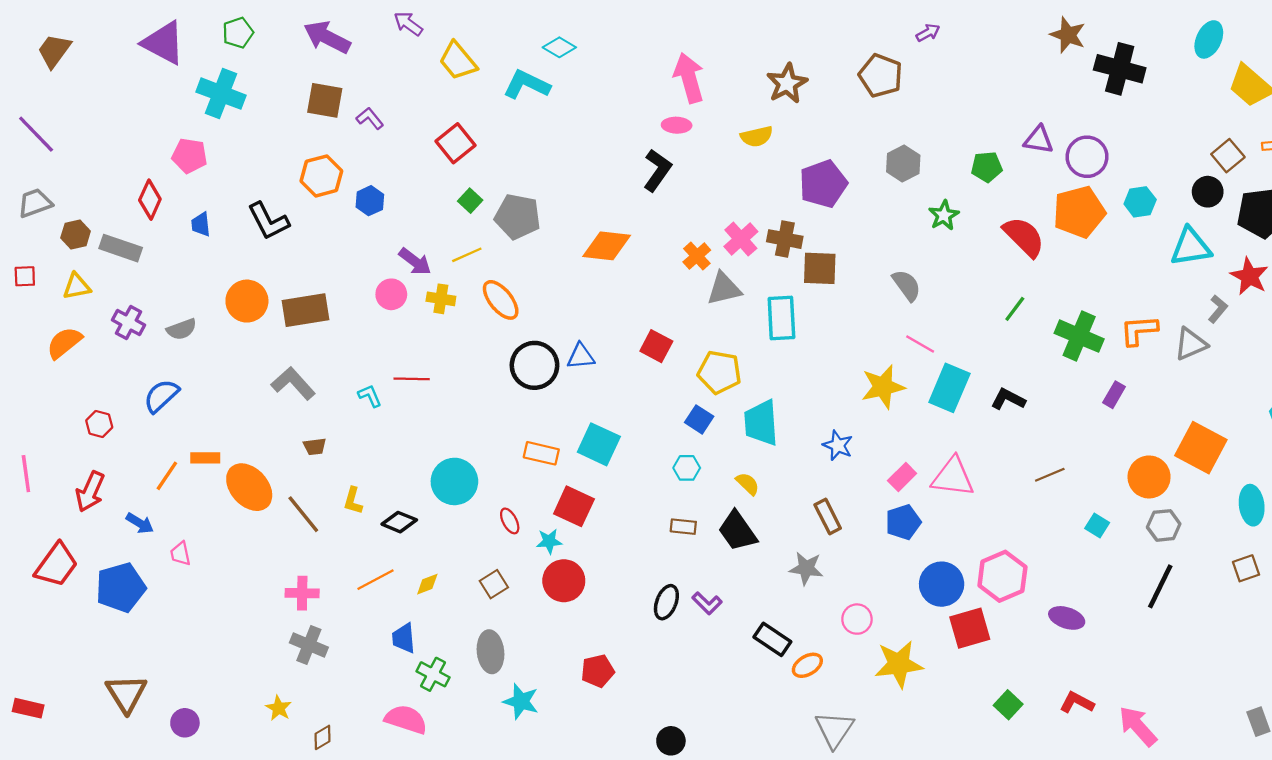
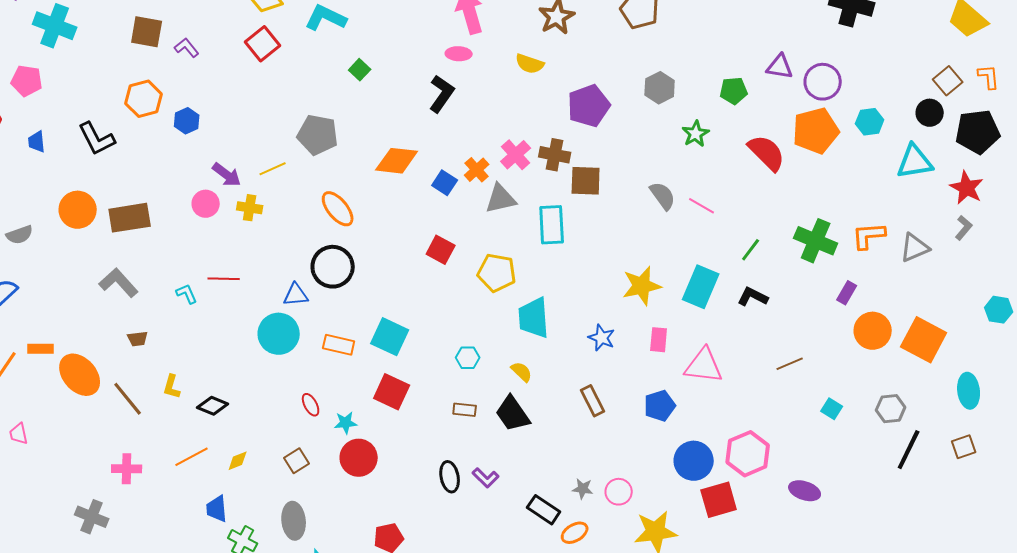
yellow semicircle: (757, 136) -> (530, 64), turned 32
red square: (456, 143) -> (263, 44), moved
green square: (470, 201) -> (360, 70), moved
orange ellipse: (501, 300) -> (338, 209), moved
green line: (1015, 309) -> (751, 250), moved
gray L-shape: (1218, 309) -> (964, 228), moved
pink line: (920, 344) -> (702, 206), moved
blue triangle: (581, 356) -> (296, 295), moved
blue square: (699, 419) -> (445, 183), moved
pink rectangle: (902, 477) -> (659, 340), moved, turned -40
orange circle: (1149, 477) -> (873, 331), moved
cyan circle: (454, 481) -> (279, 334), moved
red square: (574, 506) -> (392, 392), moved
gray star: (806, 568) -> (583, 489), moved, size x0.7
black line: (1160, 586) -> (909, 450), moved
black ellipse: (666, 602) -> (450, 477), turned -32
gray cross: (309, 645) -> (92, 517), moved

